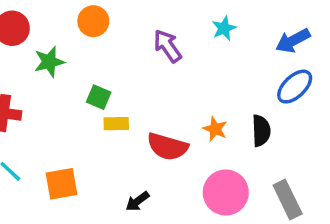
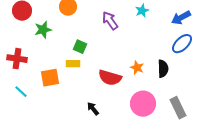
green square: (99, 97) -> (80, 47), moved
yellow rectangle: (116, 124) -> (73, 64), moved
orange square: (62, 184) -> (50, 78), moved
black arrow: (137, 201) -> (93, 109), turned 88

